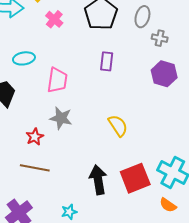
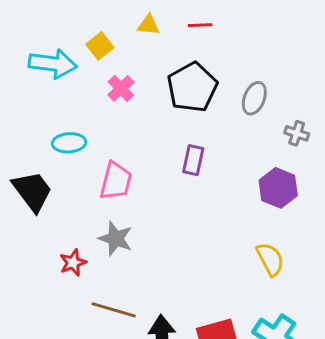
gray cross: (160, 38) -> (297, 133), moved
yellow semicircle: (118, 126) -> (270, 259), moved
brown line: (35, 168) -> (114, 310), moved

